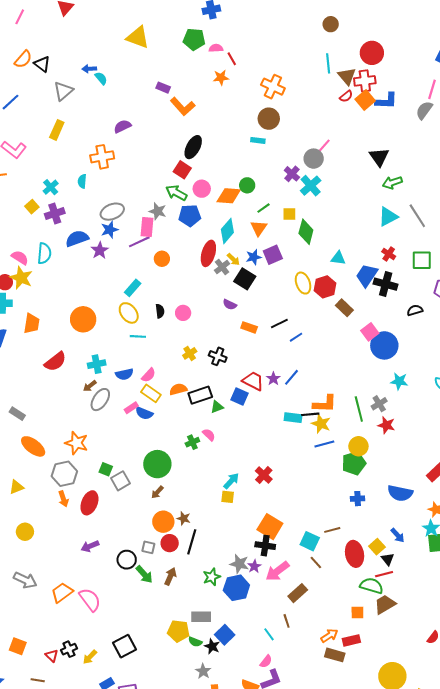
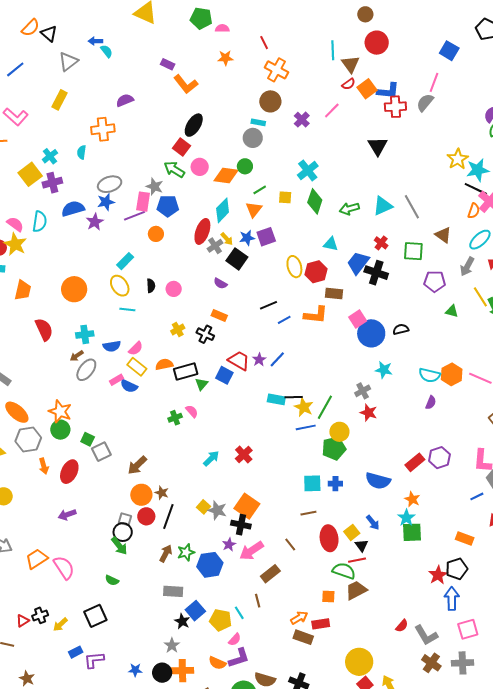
brown circle: (331, 24) -> (365, 14), moved
red line: (232, 59) -> (264, 43), moved
red cross: (365, 81) -> (395, 107), moved
pink line: (323, 147) -> (332, 110), moved
gray circle: (314, 159) -> (253, 138), moved
purple cross: (292, 174) -> (302, 120), moved
green arrow: (392, 183) -> (349, 209), moved
yellow square: (32, 207) -> (30, 174), size x1.6
blue pentagon: (190, 215) -> (168, 206), moved
green diamond: (306, 232) -> (315, 201), moved
brown rectangle: (344, 308) -> (334, 294), turned -42
black semicircle: (415, 310) -> (401, 329), moved
orange rectangle: (249, 327) -> (219, 315), moved
red semicircle: (55, 362) -> (44, 329), turned -80
orange L-shape: (325, 404) -> (316, 315), moved
green triangle: (217, 407) -> (201, 384), turned -32
green line: (359, 409) -> (325, 407), moved, turned 40
green circle: (157, 464) -> (60, 430), moved, size x0.7
gray hexagon: (64, 474) -> (28, 439), moved
brown arrow: (157, 492) -> (137, 465), size x1.5
yellow square: (228, 497) -> (204, 507), moved, turned 32
cyan square: (310, 541) -> (312, 483), moved, turned -30
black circle: (127, 560) -> (123, 532), moved
gray star: (239, 564) -> (217, 510), moved
brown arrow: (170, 576) -> (166, 553), moved
yellow pentagon: (178, 631) -> (221, 620), moved
green semicircle: (195, 642) -> (112, 580), moved
red triangle: (52, 656) -> (23, 621), turned 40

